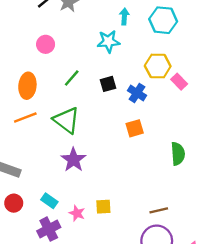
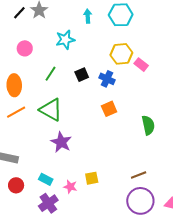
cyan star: (108, 41) -> (65, 40), moved

